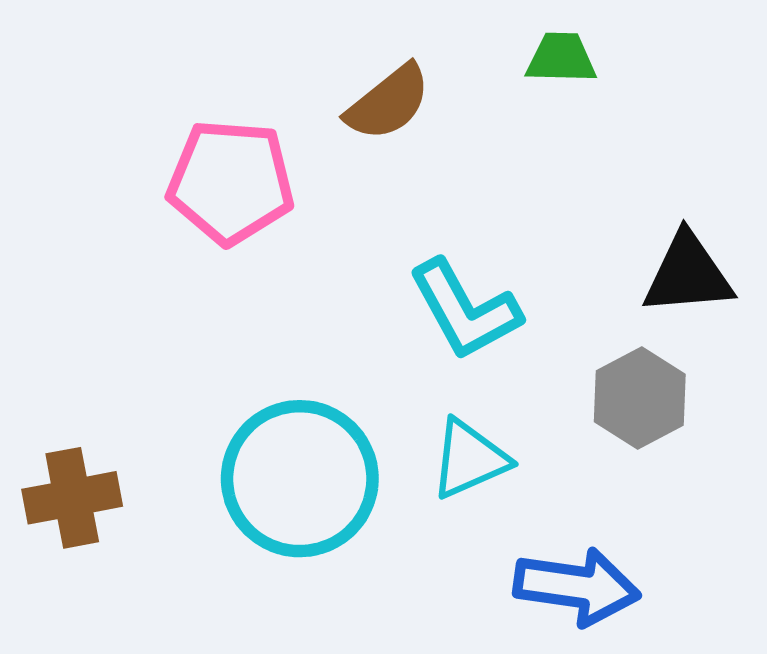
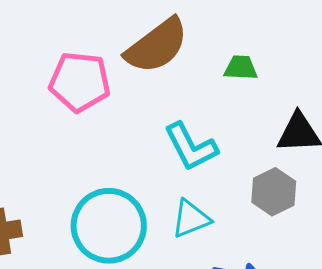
green trapezoid: (561, 58) -> (241, 68), moved
brown semicircle: (388, 103) -> (157, 46), size x1.5

